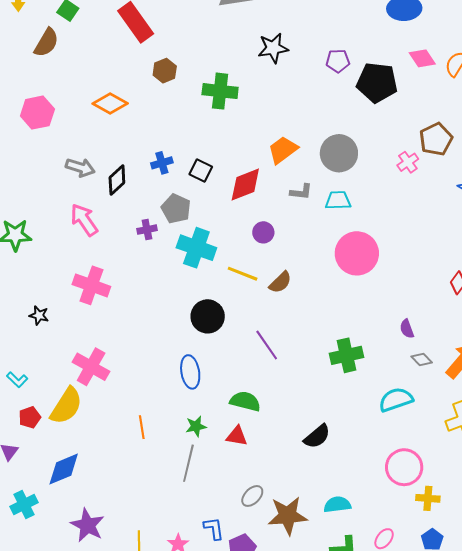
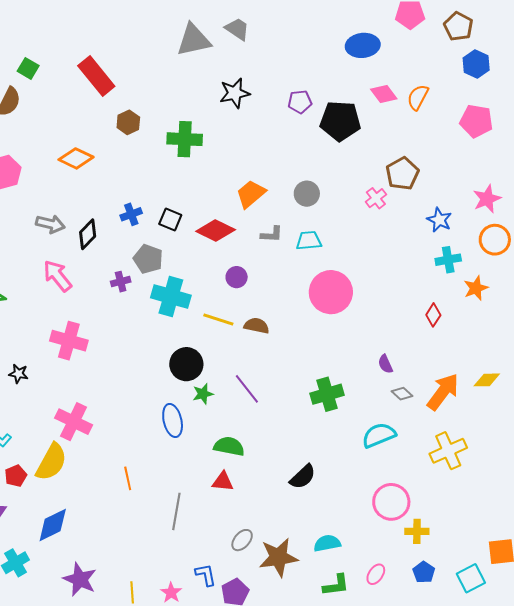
gray circle: (339, 153) -> (307, 194), size x0.7
red diamond: (245, 184) -> (216, 231), turned 51
brown semicircle: (280, 282) -> (257, 326), turned -120
green star: (196, 426) -> (203, 394), moved

